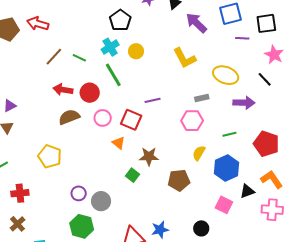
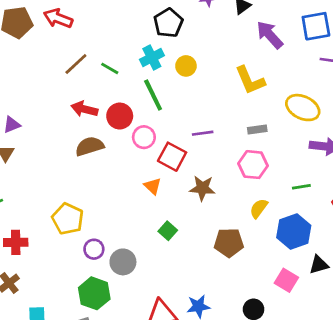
gray rectangle: (202, 98) -> (257, 129), moved
pink circle: (103, 118) -> (144, 137), moved
yellow pentagon: (50, 156) -> (68, 219), moved
brown star: (149, 156) -> (202, 188), moved

